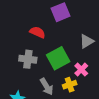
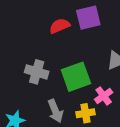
red semicircle: (37, 32) -> (60, 26), moved, turned -56

